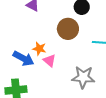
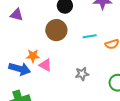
gray star: (83, 77) -> (82, 74), size x0.6

